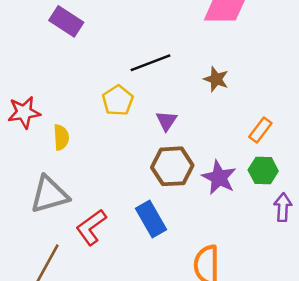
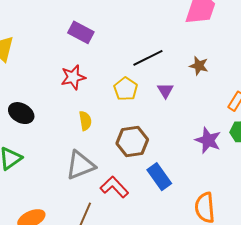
red star: (24, 112) -> (73, 77), moved
purple triangle: (166, 121) -> (165, 90), moved
brown hexagon: (172, 166) -> (132, 141), moved
red L-shape: (91, 227) -> (114, 187), turned 88

